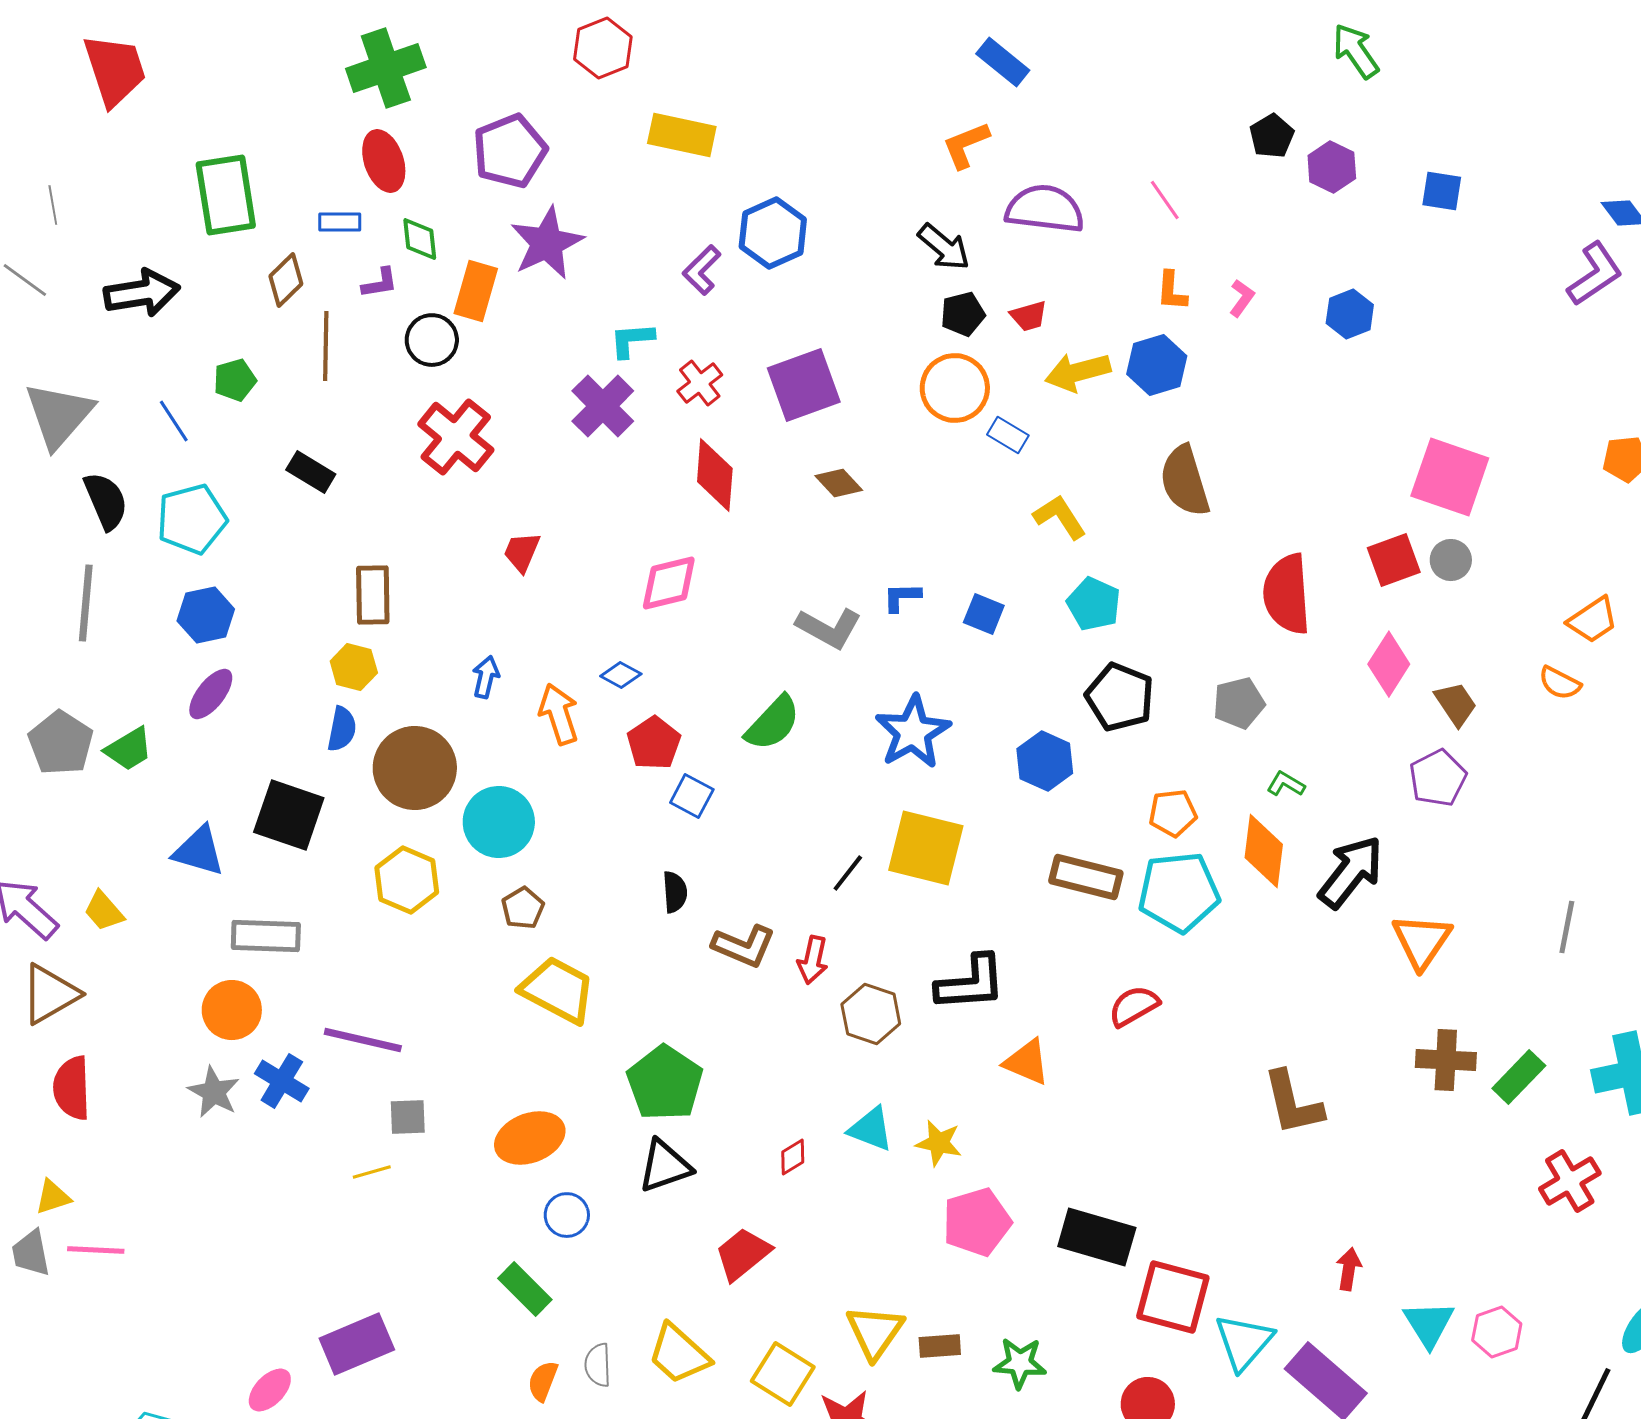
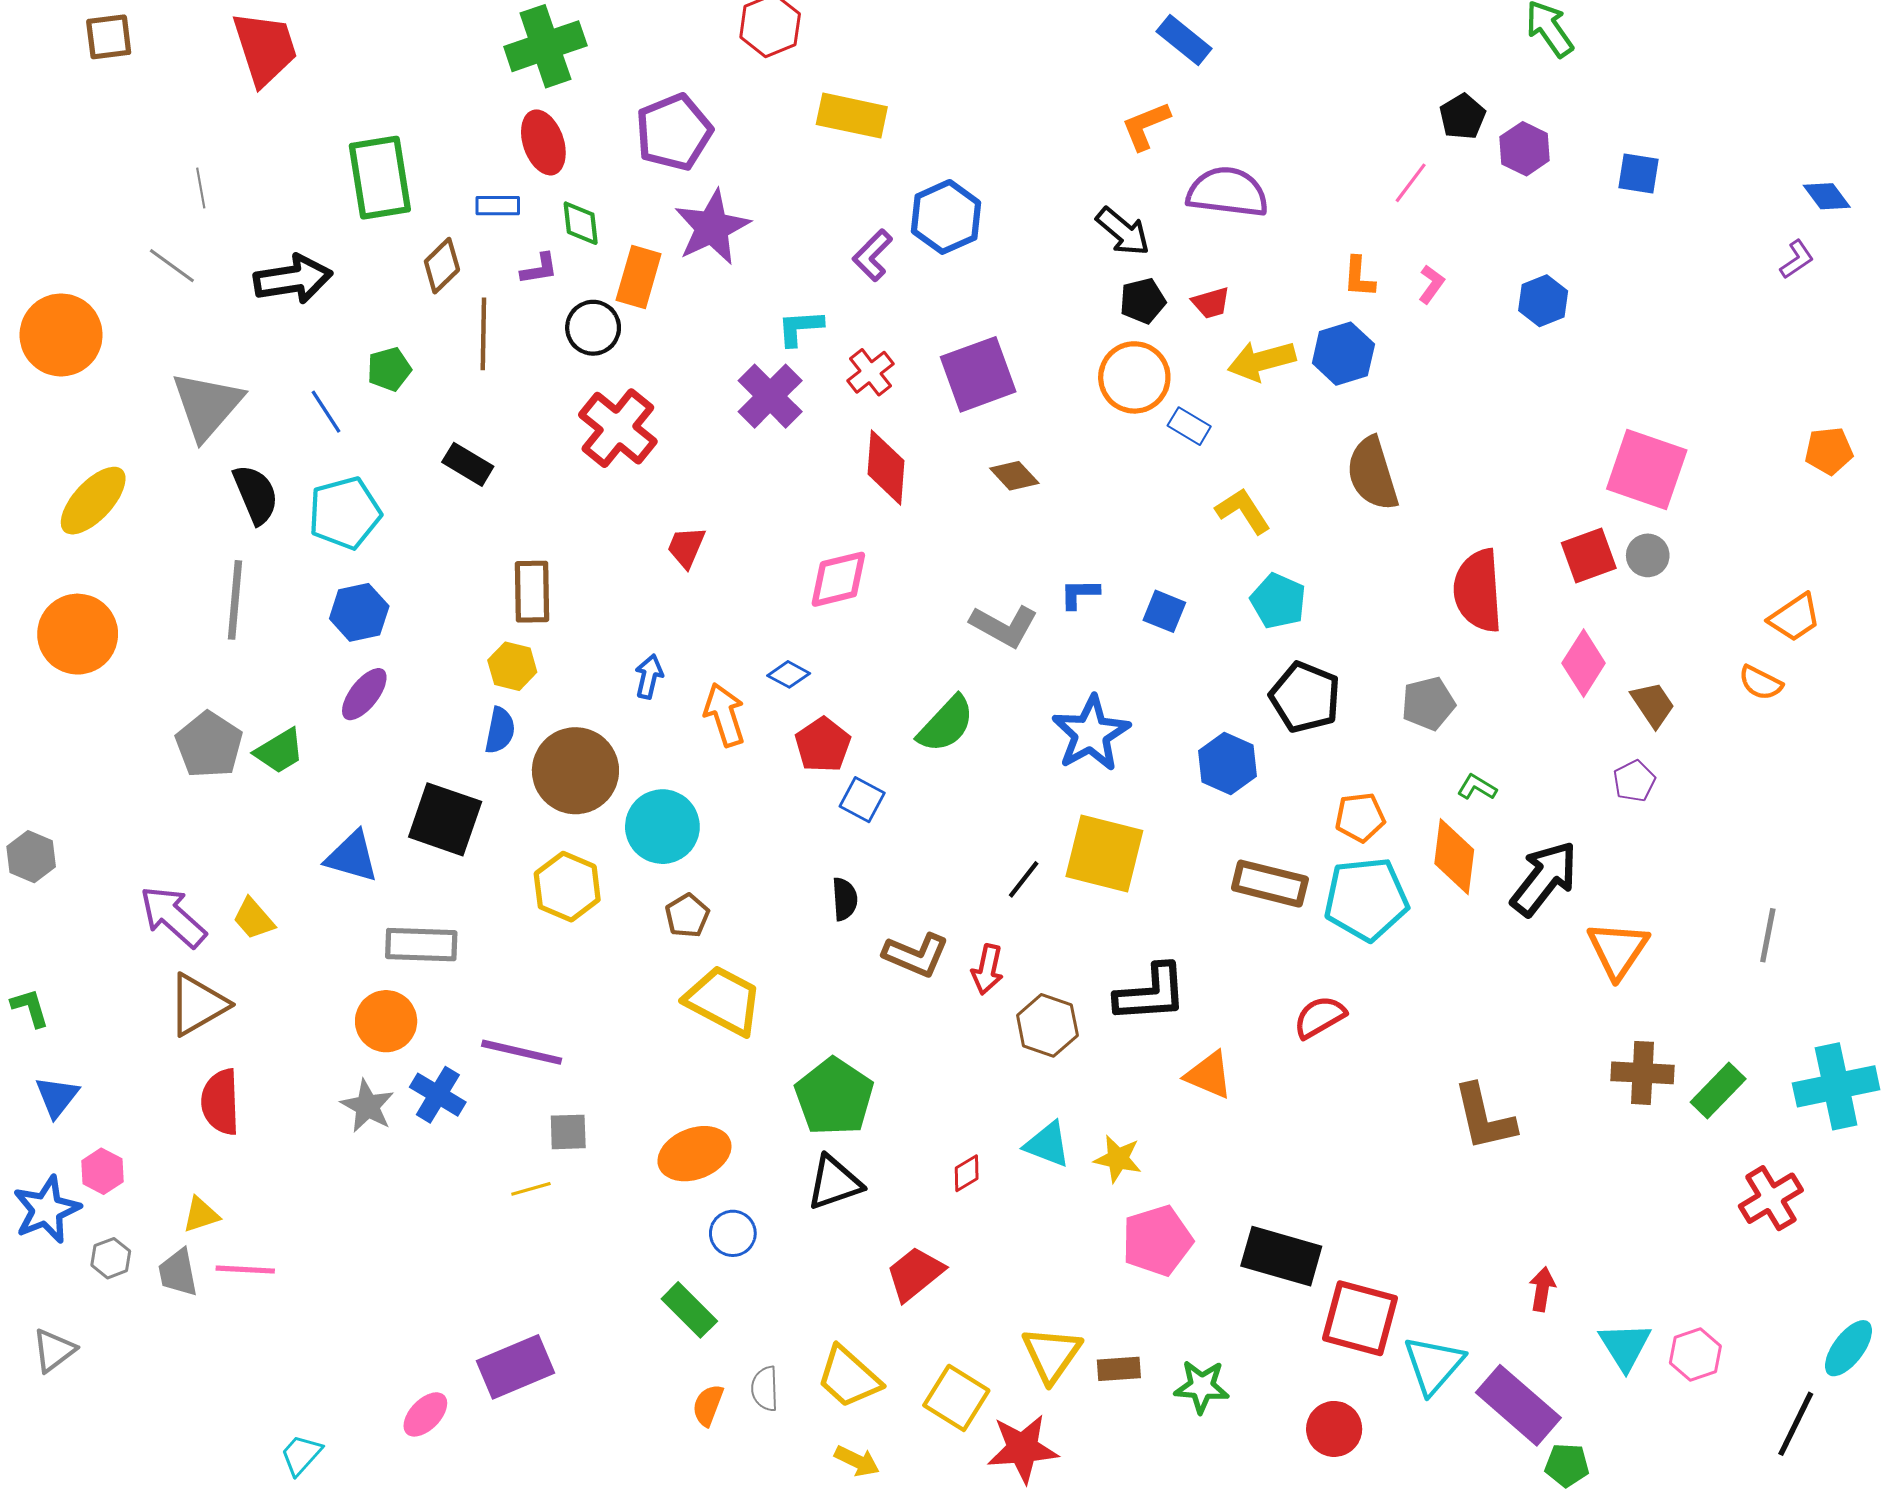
pink line: (1165, 200) -> (1411, 183), moved, turned 72
purple L-shape: (1595, 274) -> (1797, 259), size x0.6
purple pentagon: (1438, 778) -> (1634, 781), size x0.7

